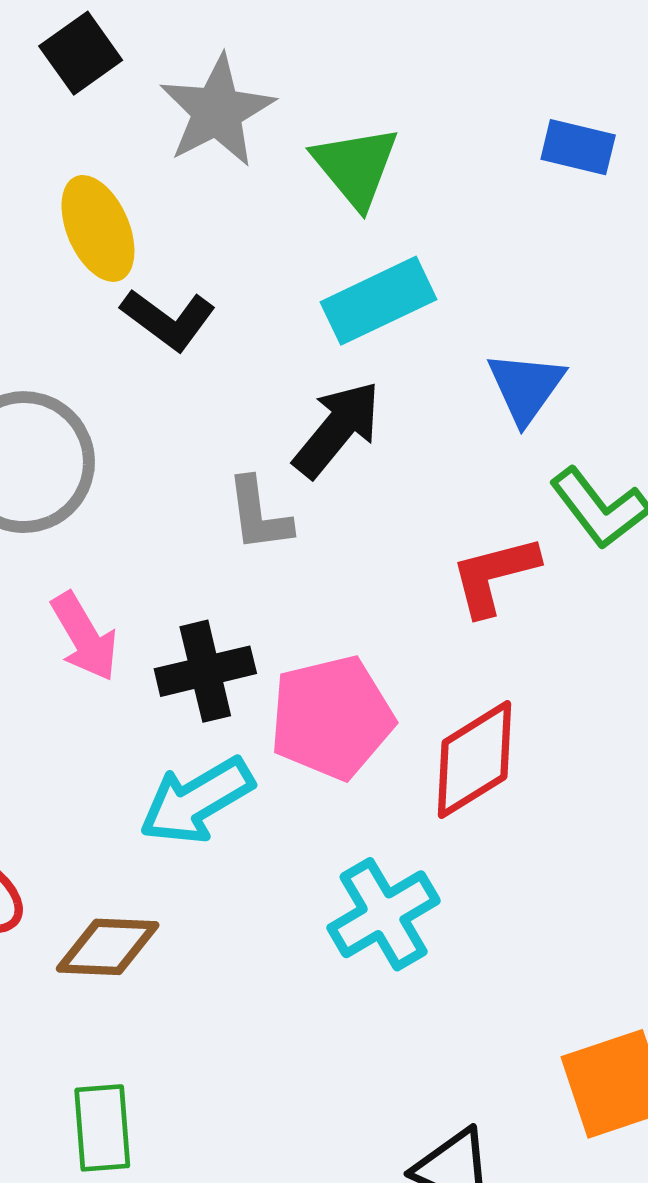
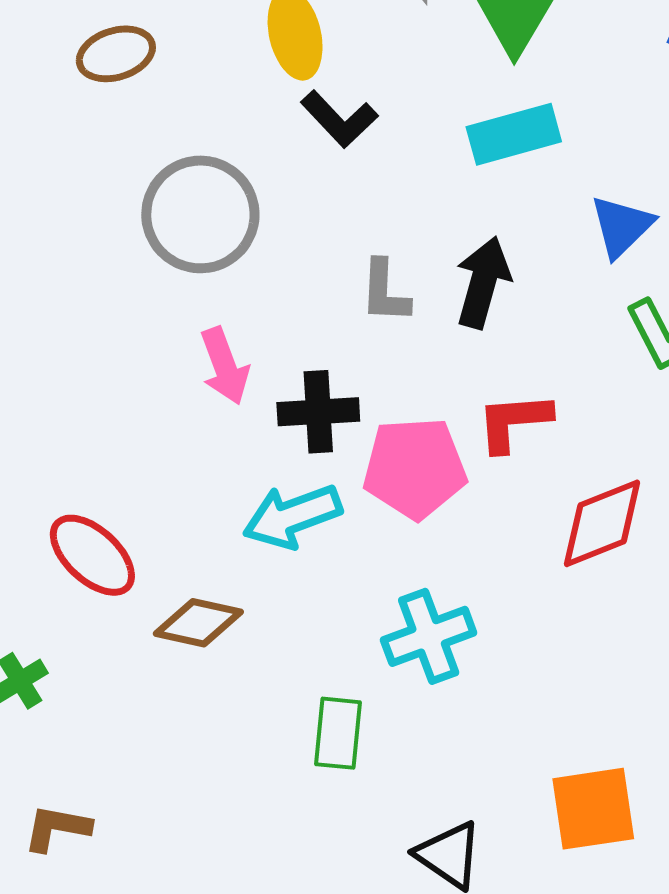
black arrow: (337, 429) -> (483, 282), moved, turned -34
red L-shape: (494, 575) -> (514, 422), moved
red diamond: (474, 760) -> (602, 523), moved
green rectangle: (102, 1128) -> (338, 733), moved

